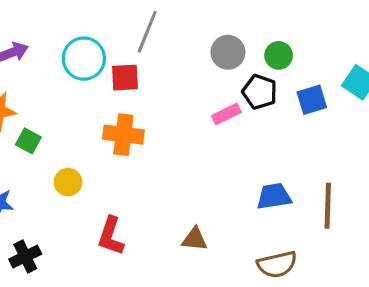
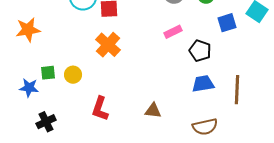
black pentagon: (260, 92) -> (200, 51), moved
orange cross: (123, 135) -> (108, 45), turned 35
green square: (28, 141) -> (48, 73), moved, turned -35

